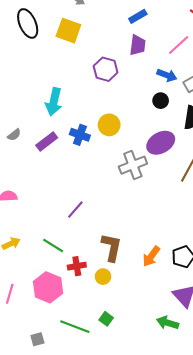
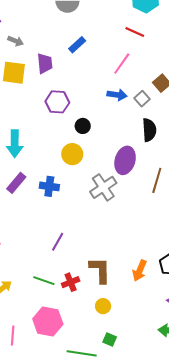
purple trapezoid: (138, 45) -> (45, 63), moved
black circle: (161, 101) -> (83, 126), moved
blue cross: (80, 135) -> (49, 186), moved
purple ellipse: (161, 143) -> (125, 160), turned -32
red cross: (77, 266) -> (71, 282), moved
yellow circle: (103, 277) -> (103, 306), moved

